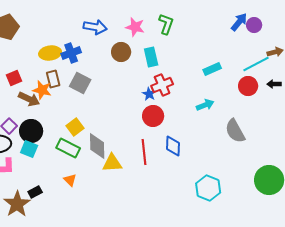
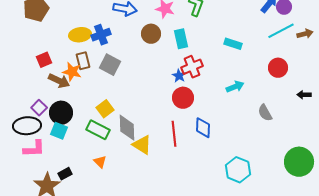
cyan line: (256, 64) -> (281, 31), moved
cyan rectangle: (212, 69) -> (233, 44), moved, turned 42
black arrow: (274, 84) -> (304, 95), moved
gray semicircle: (235, 131) -> (265, 113), size x0.7
yellow triangle: (112, 163) -> (142, 145), turned 35

